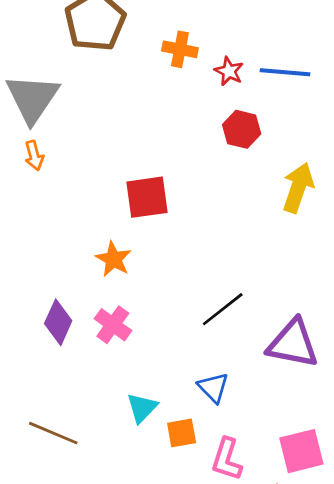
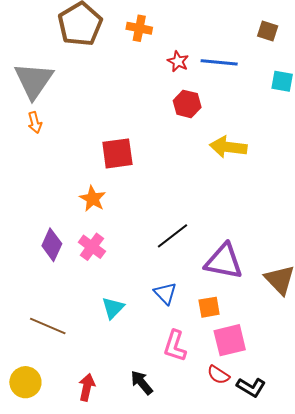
orange cross: (180, 49) -> (139, 28), moved
yellow arrow: (298, 188) -> (228, 147), turned -102
orange square: (182, 433) -> (209, 307), moved

